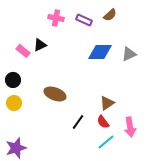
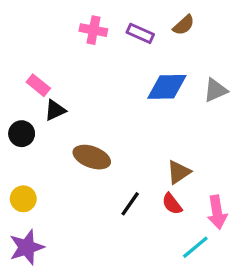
black triangle: (40, 45) -> (55, 110), moved
yellow circle: (14, 103) -> (23, 199), moved
cyan line: (106, 142) -> (195, 247), moved

